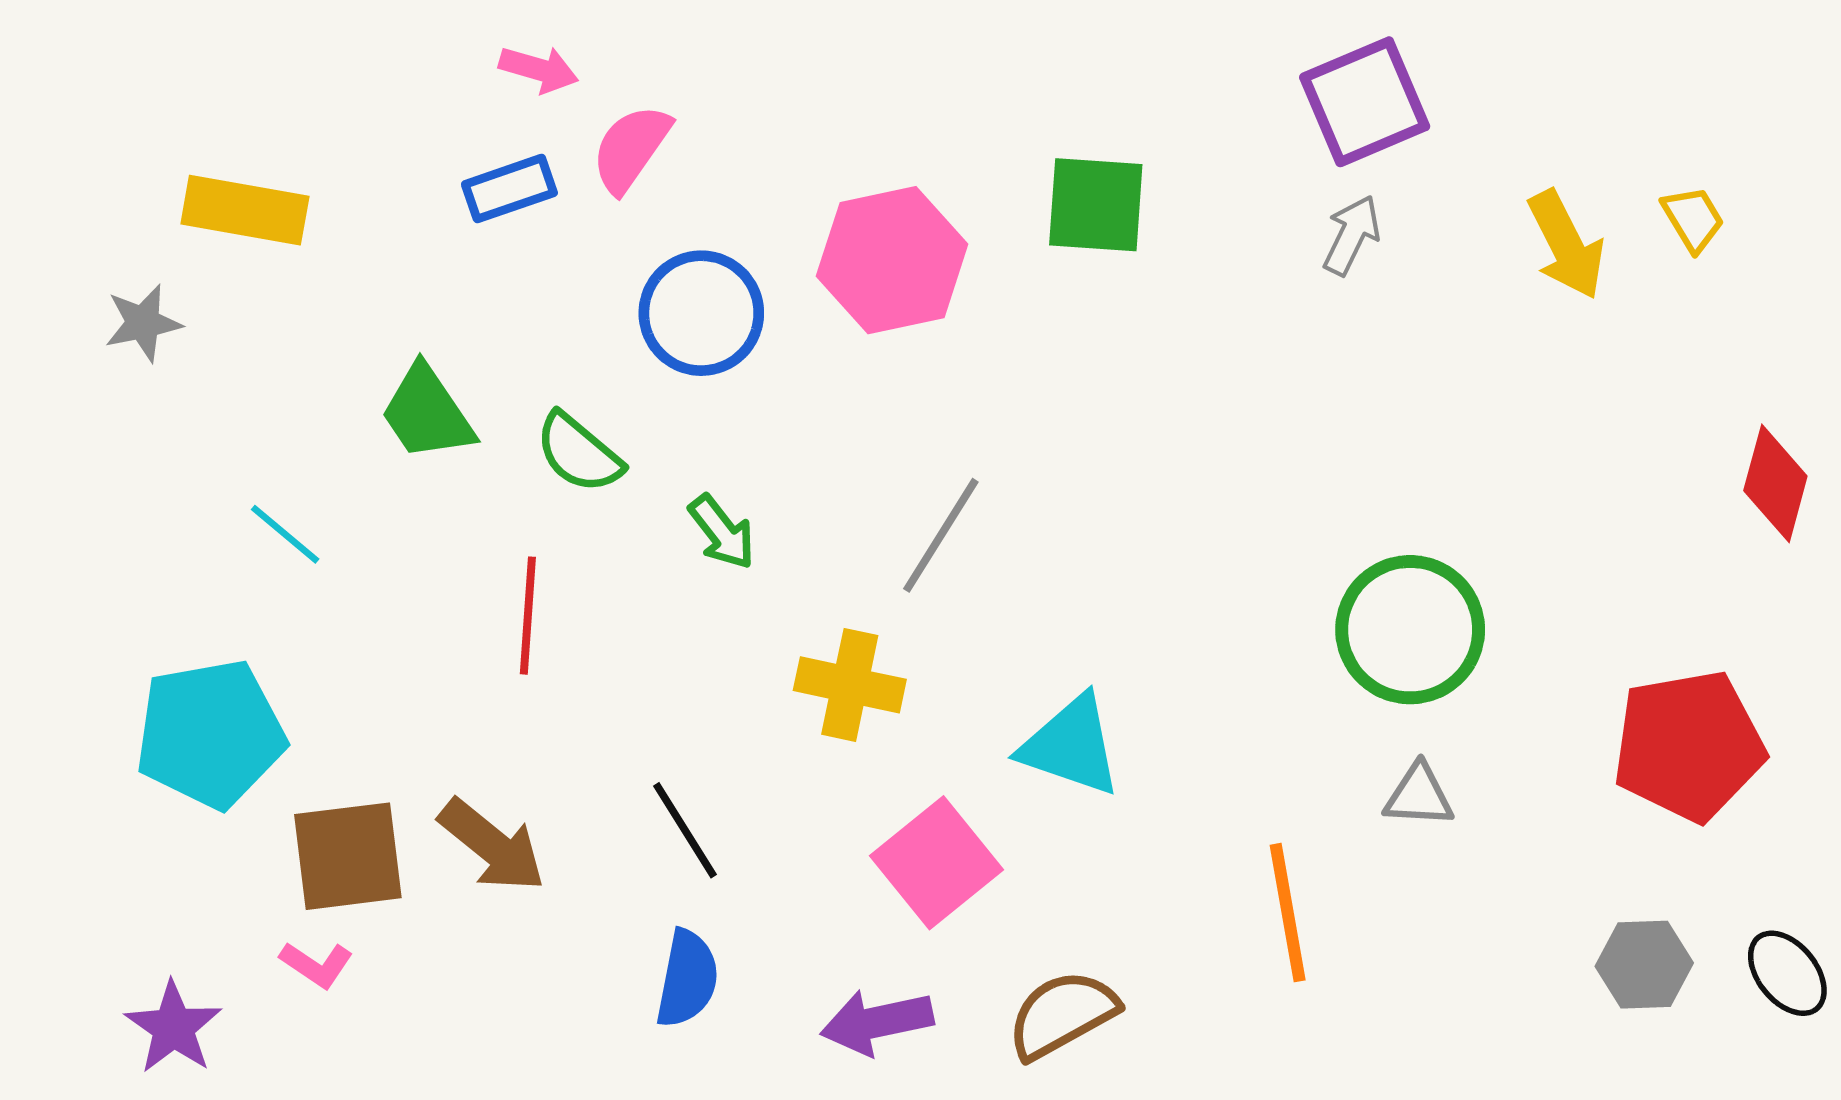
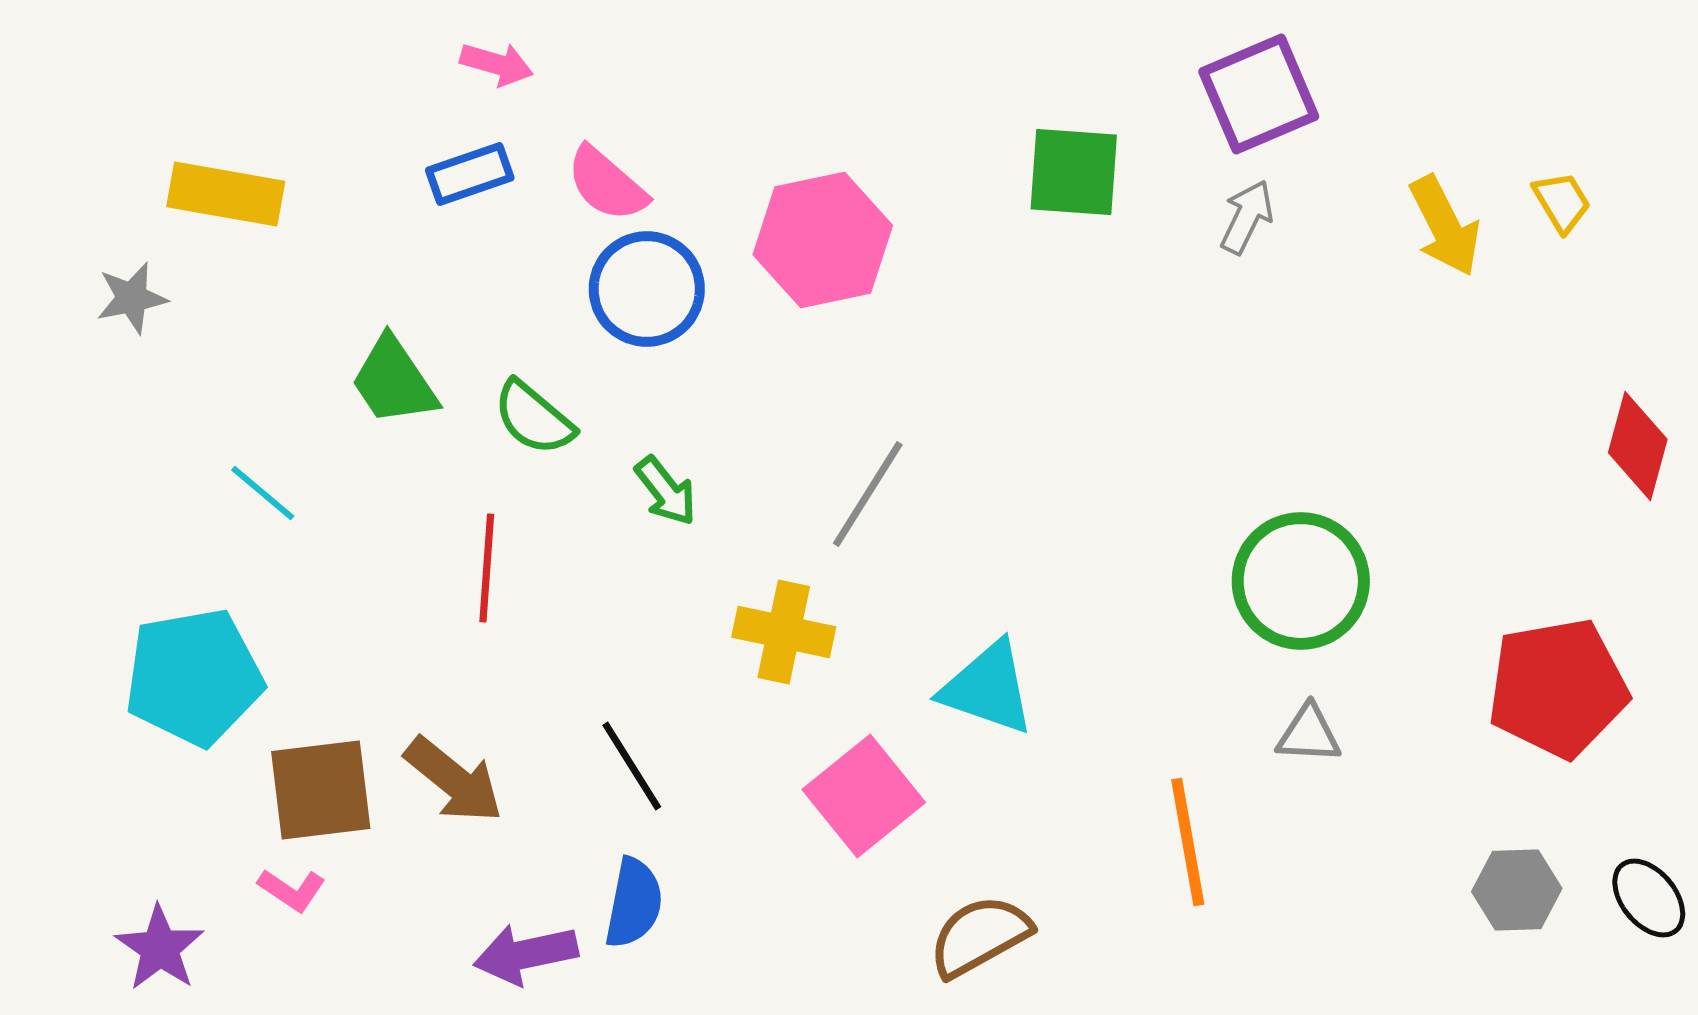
pink semicircle: (631, 148) -> (607, 184), moved, turned -84
green square: (1096, 205) -> (1074, 172), moved
purple arrow: (877, 1022) -> (526, 954), moved

